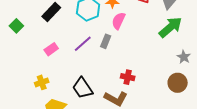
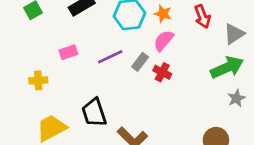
gray star: (184, 57) -> (236, 98), moved
red cross: (128, 77) -> (162, 72), moved
yellow cross: (42, 82) -> (38, 80), moved

